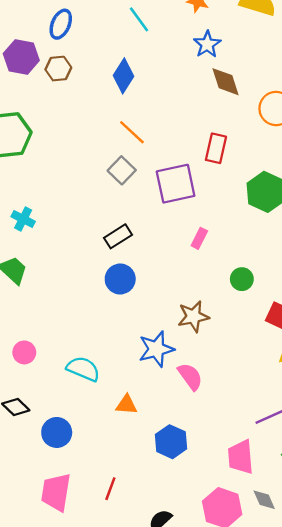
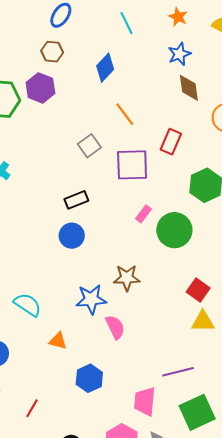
purple hexagon: (21, 57) -> (40, 88), moved
orange line: (132, 132) -> (125, 114), moved
green circle: (242, 279) -> (174, 230), moved, size x1.8

